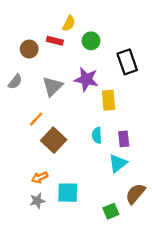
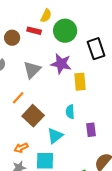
green circle: (91, 41) -> (65, 31), size x1.5
purple rectangle: (124, 139) -> (91, 130), moved
cyan triangle: (118, 163) -> (55, 136), moved

